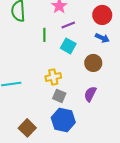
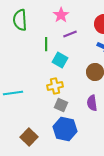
cyan square: (68, 46) -> (60, 60), moved
purple semicircle: (90, 94) -> (92, 103), turned -35

